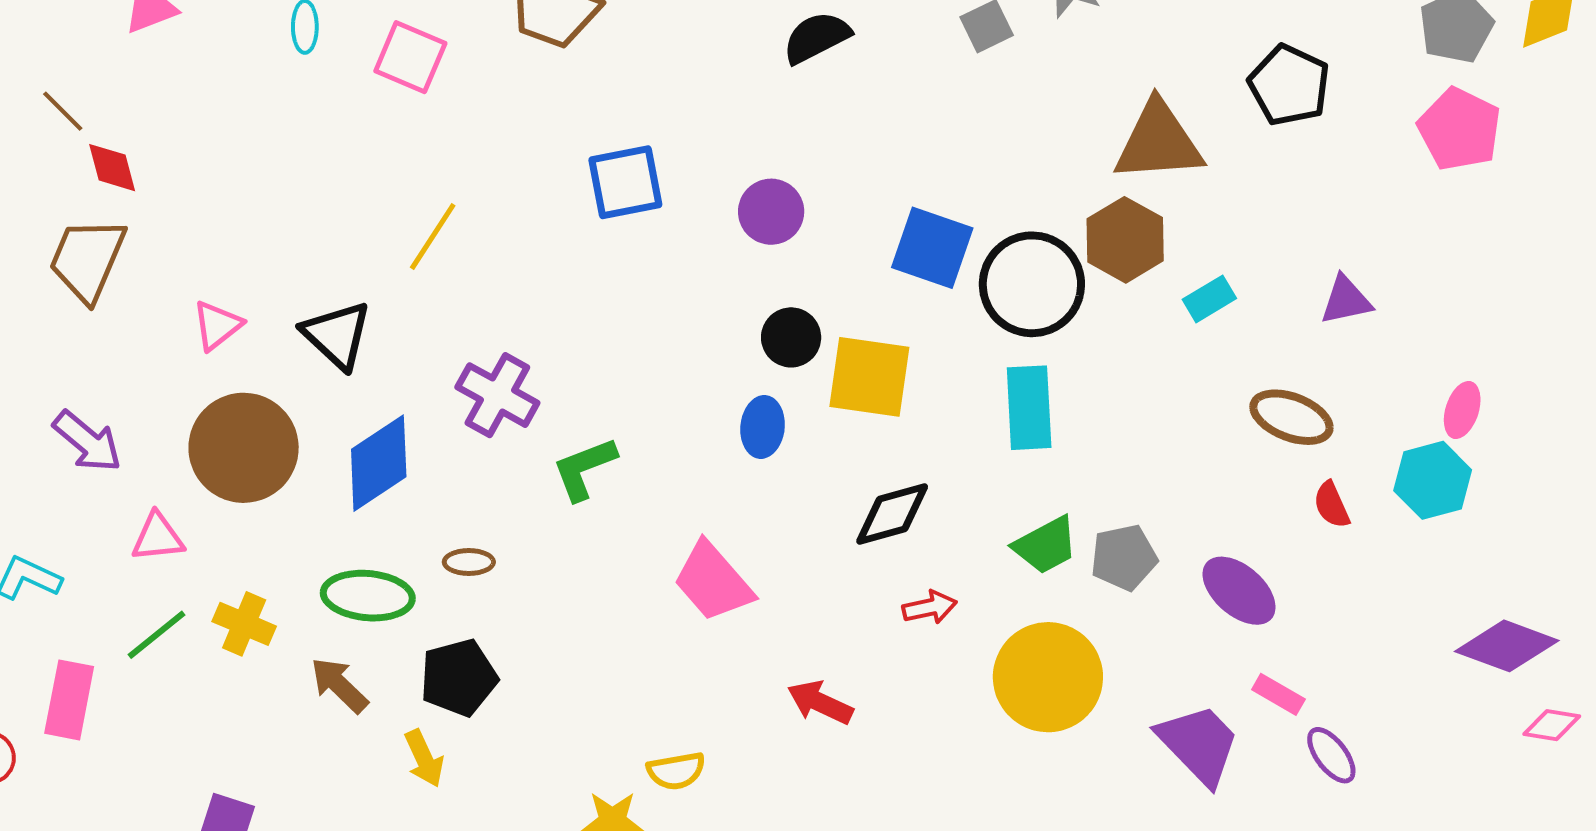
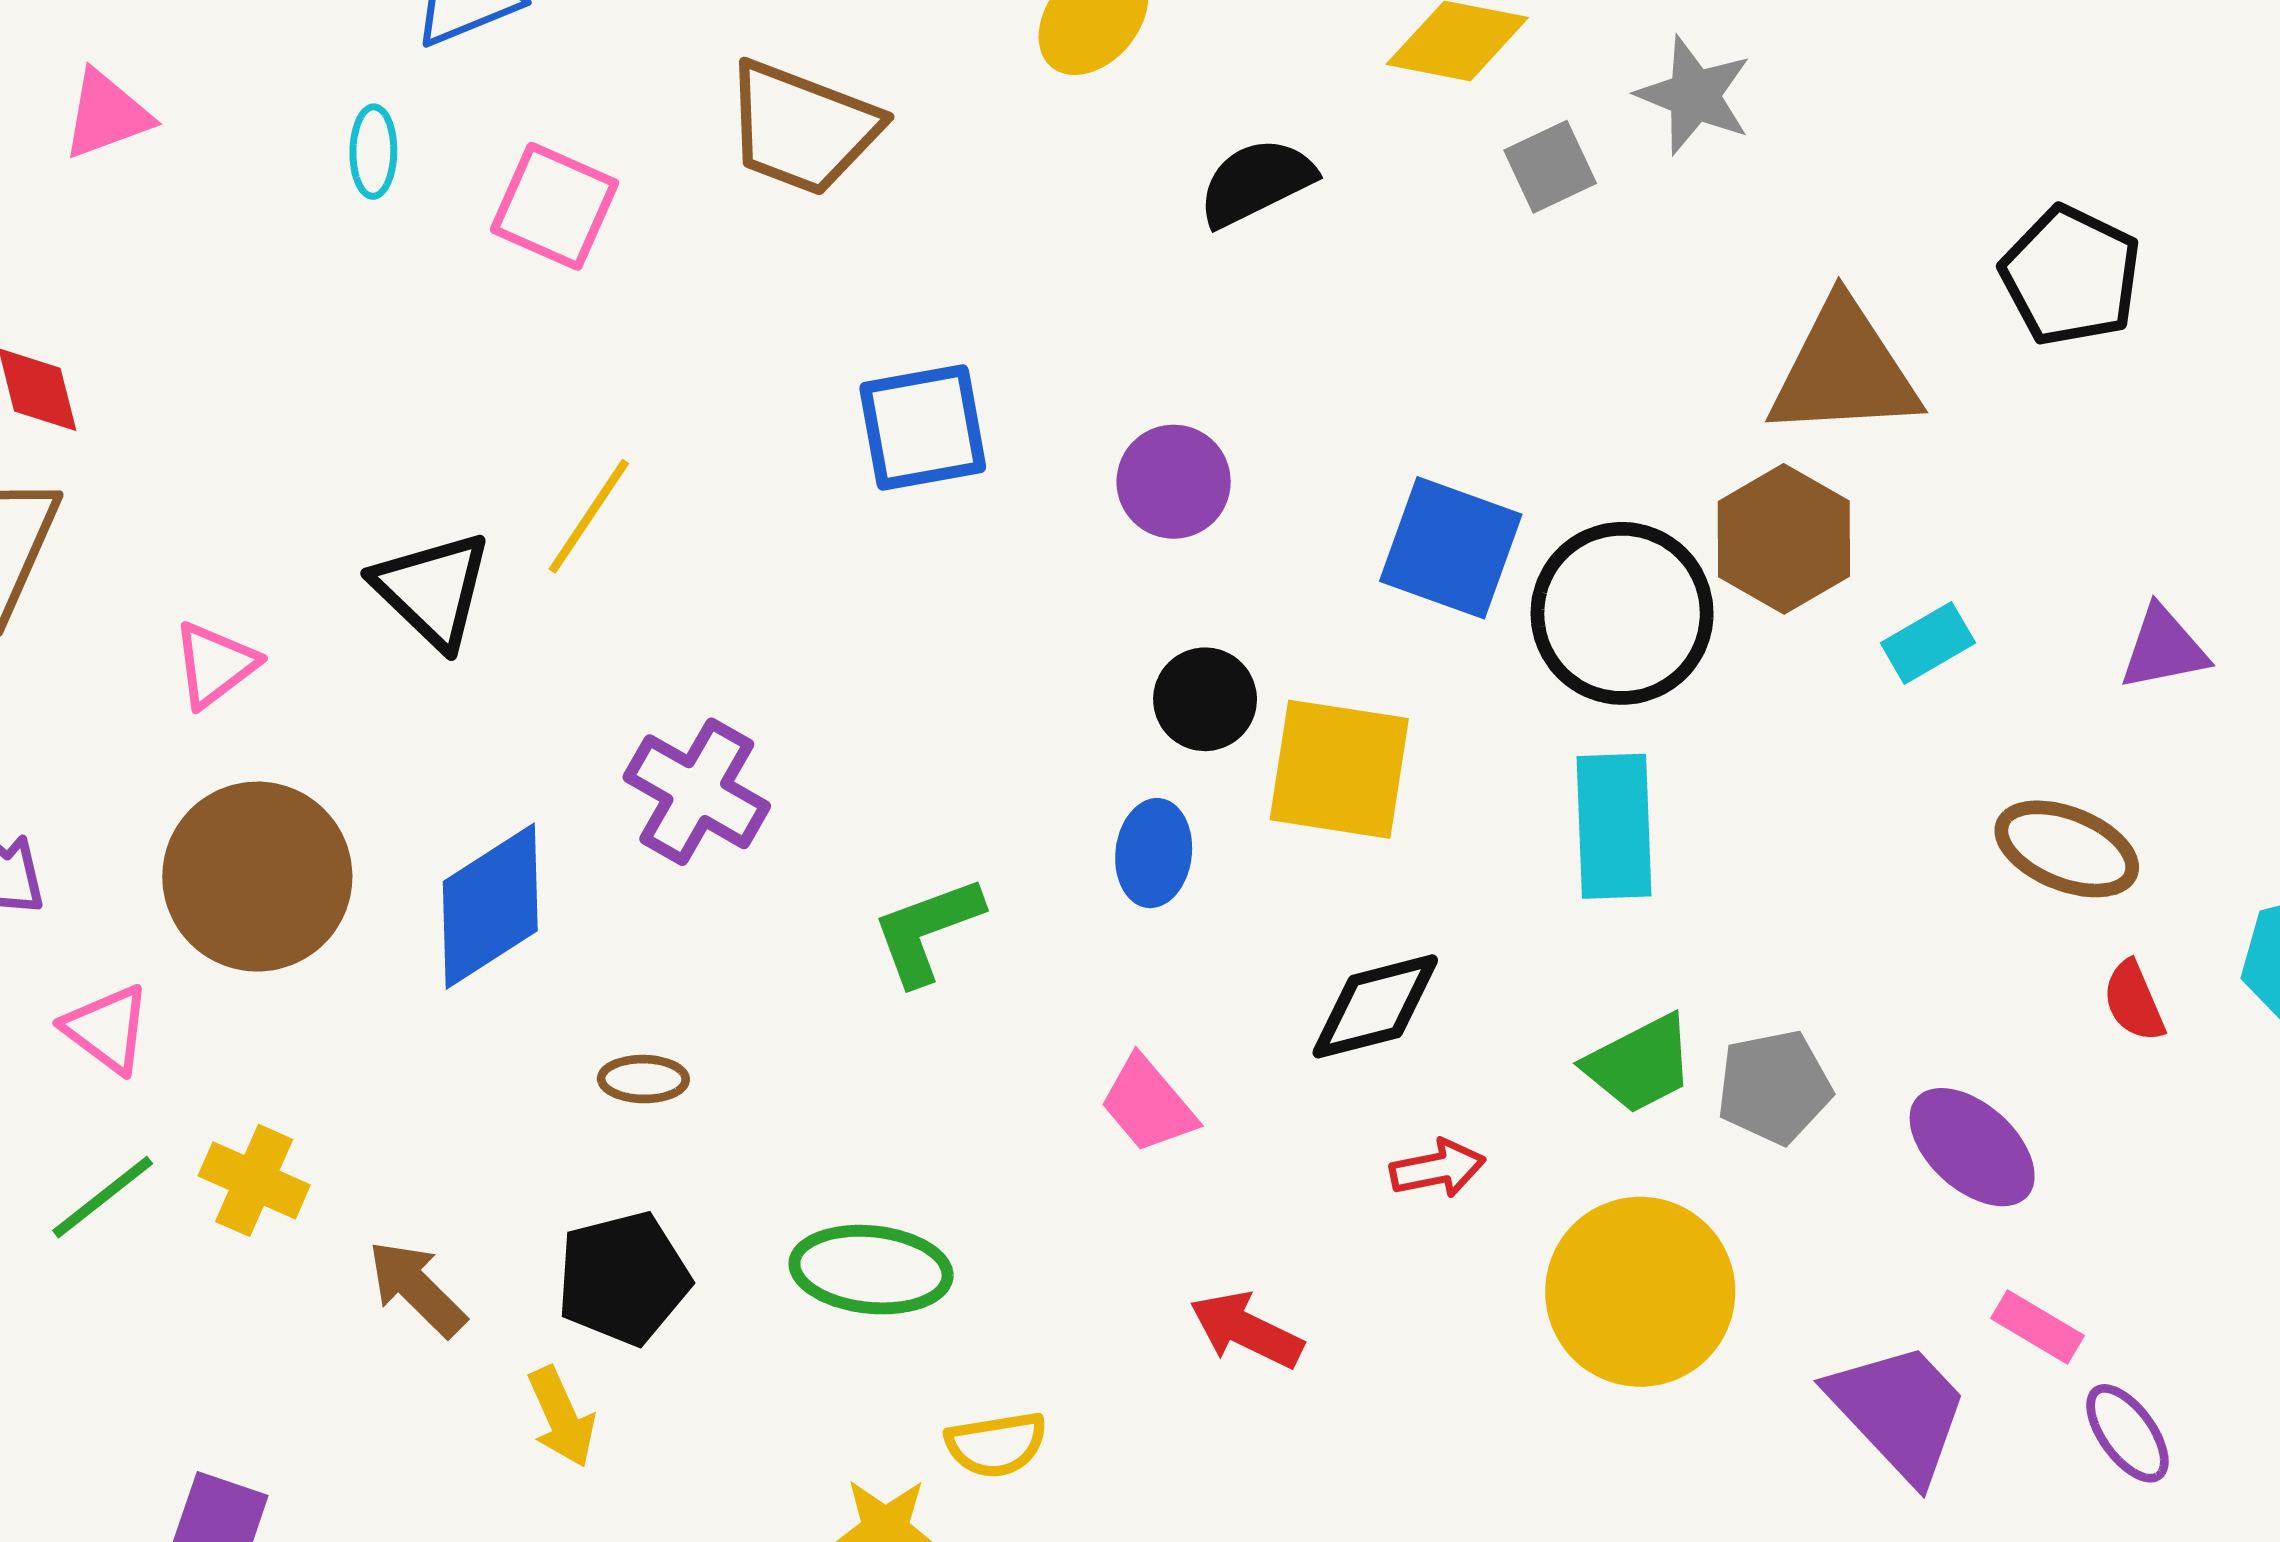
black triangle: (337, 335) -> (432, 590), moved
green L-shape: (584, 469) -> (927, 930), moved
pink triangle: (158, 537) -> (107, 1029), turned 42
pink trapezoid: (713, 582) -> (1148, 1104), moved, size x0.7
green ellipse: (368, 596) -> (871, 1270), moved

